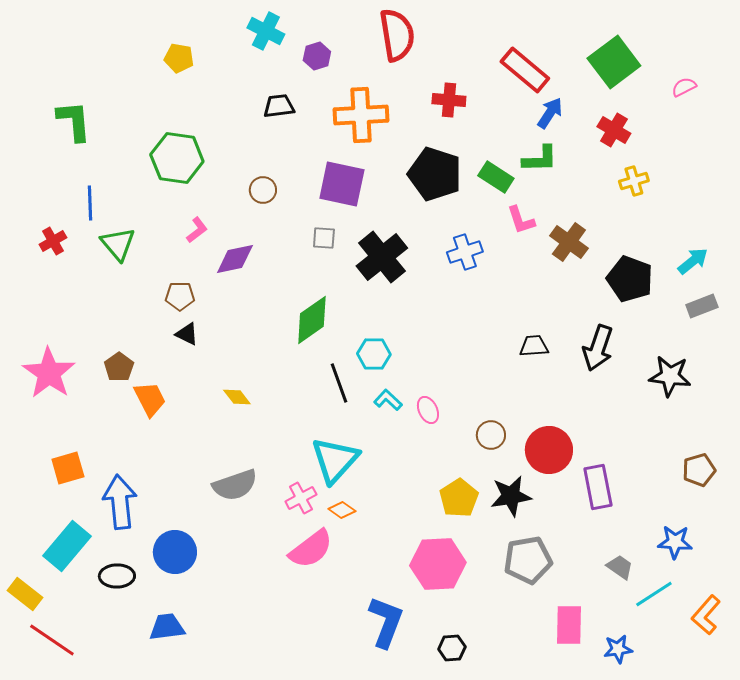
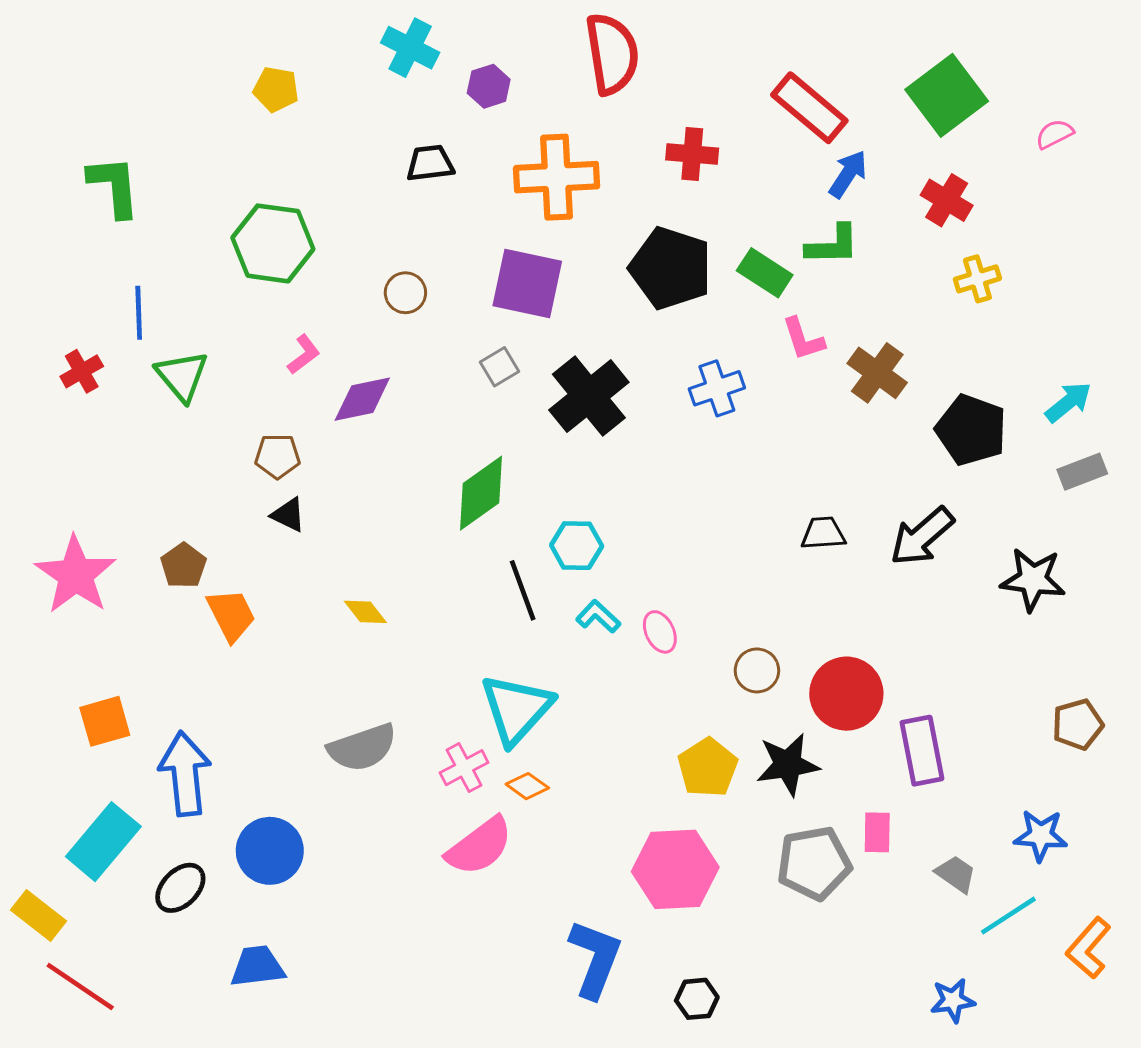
gray square: (324, 238) -> (500, 367), turned -35
black arrow: (598, 348) -> (922, 536), turned 30
black ellipse: (117, 576) -> (180, 888), turned -44
pink rectangle: (569, 625) -> (877, 832), moved, size x0.7

